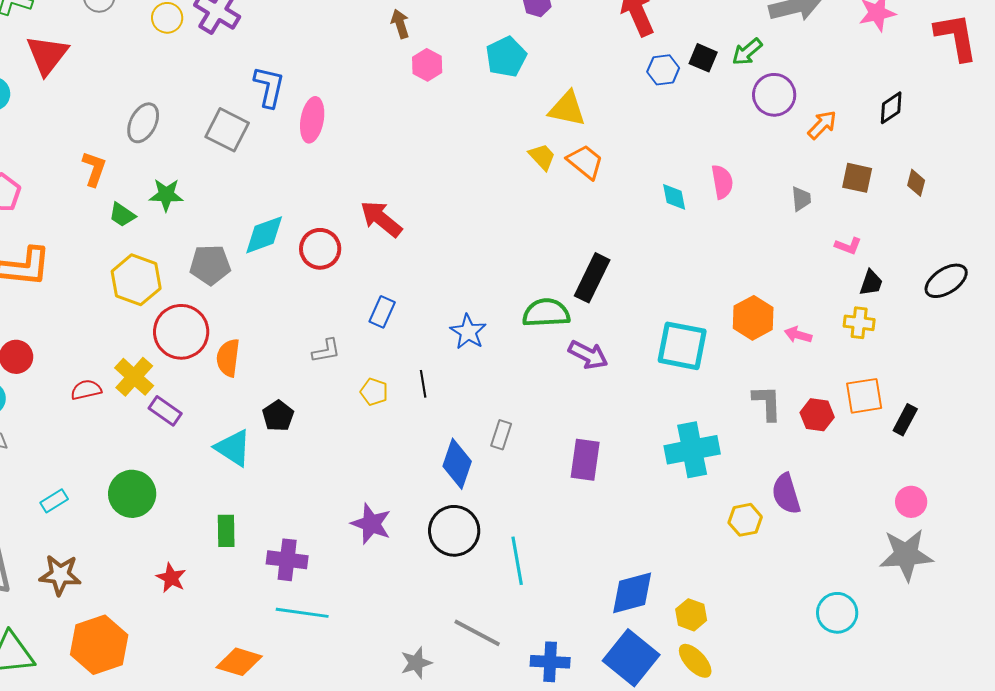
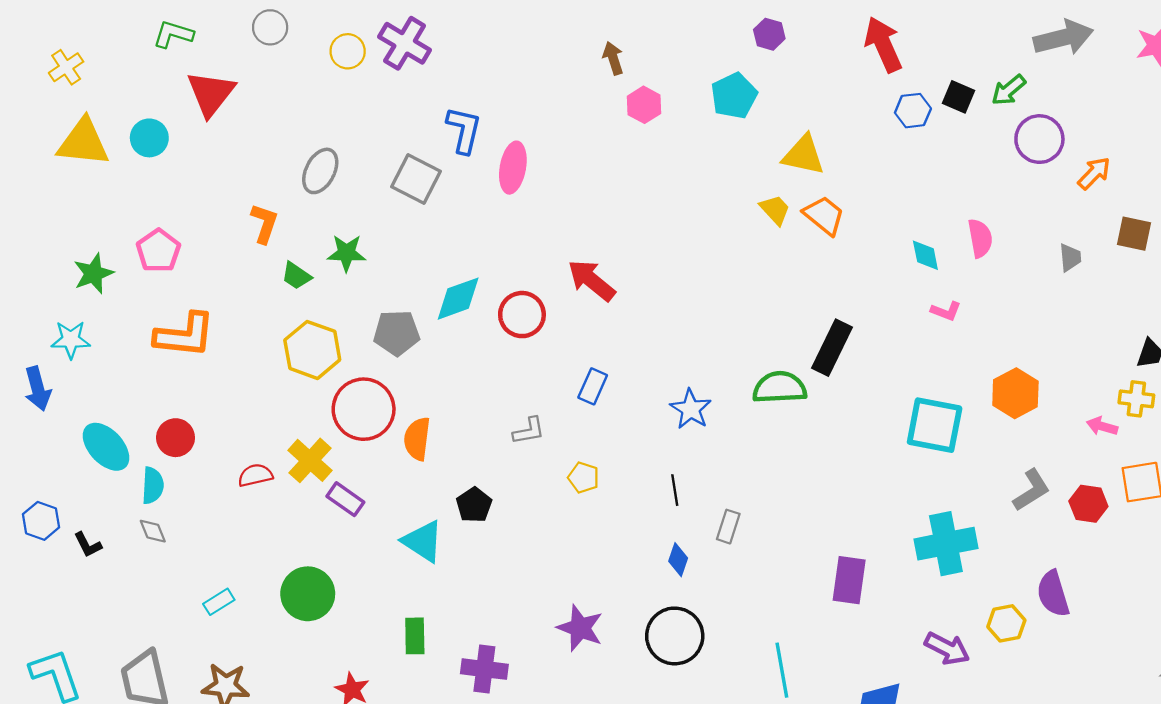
pink L-shape: (848, 246) -> (946, 311), moved
pink arrow: (798, 335) -> (1102, 426), moved
purple arrow: (588, 355) -> (947, 648), moved
black line: (423, 384) -> (675, 490), moved
gray L-shape: (767, 403) -> (1031, 490), turned 60
purple rectangle: (585, 460) -> (849, 580), moved
blue diamond: (457, 464) -> (678, 560), size x0.6
cyan line: (517, 561) -> (782, 670), moved

